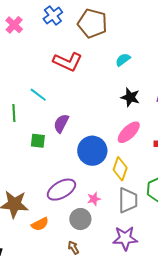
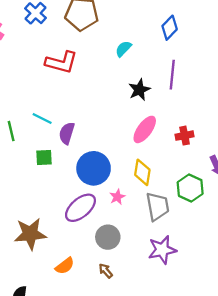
cyan line: (38, 95) -> (42, 119), moved
black star: (130, 97) -> (139, 90), turned -30
blue circle: (92, 151) -> (94, 168), moved
pink star: (94, 199) -> (117, 197), moved
orange semicircle: (40, 224) -> (65, 266), moved

